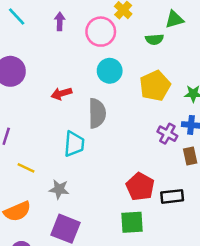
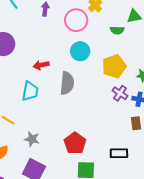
purple cross: (167, 134) -> (120, 93), moved
cyan trapezoid: (74, 144) -> (30, 91), moved
red pentagon: (140, 187) -> (75, 143), moved

